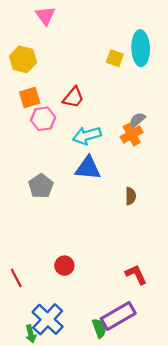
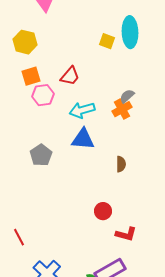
red circle: (64, 266) -> (103, 211), moved
red L-shape: (136, 275) -> (126, 234), turned 130

